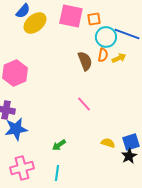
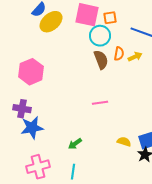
cyan circle: (106, 37) -> (100, 36), moved
pink line: (84, 104) -> (100, 103), turned -56

